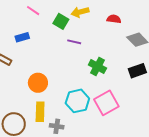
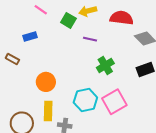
red semicircle: (114, 19) -> (122, 18), size x1.6
purple line: (74, 42) -> (90, 39), moved
green cross: (97, 67) -> (105, 65), turned 30

